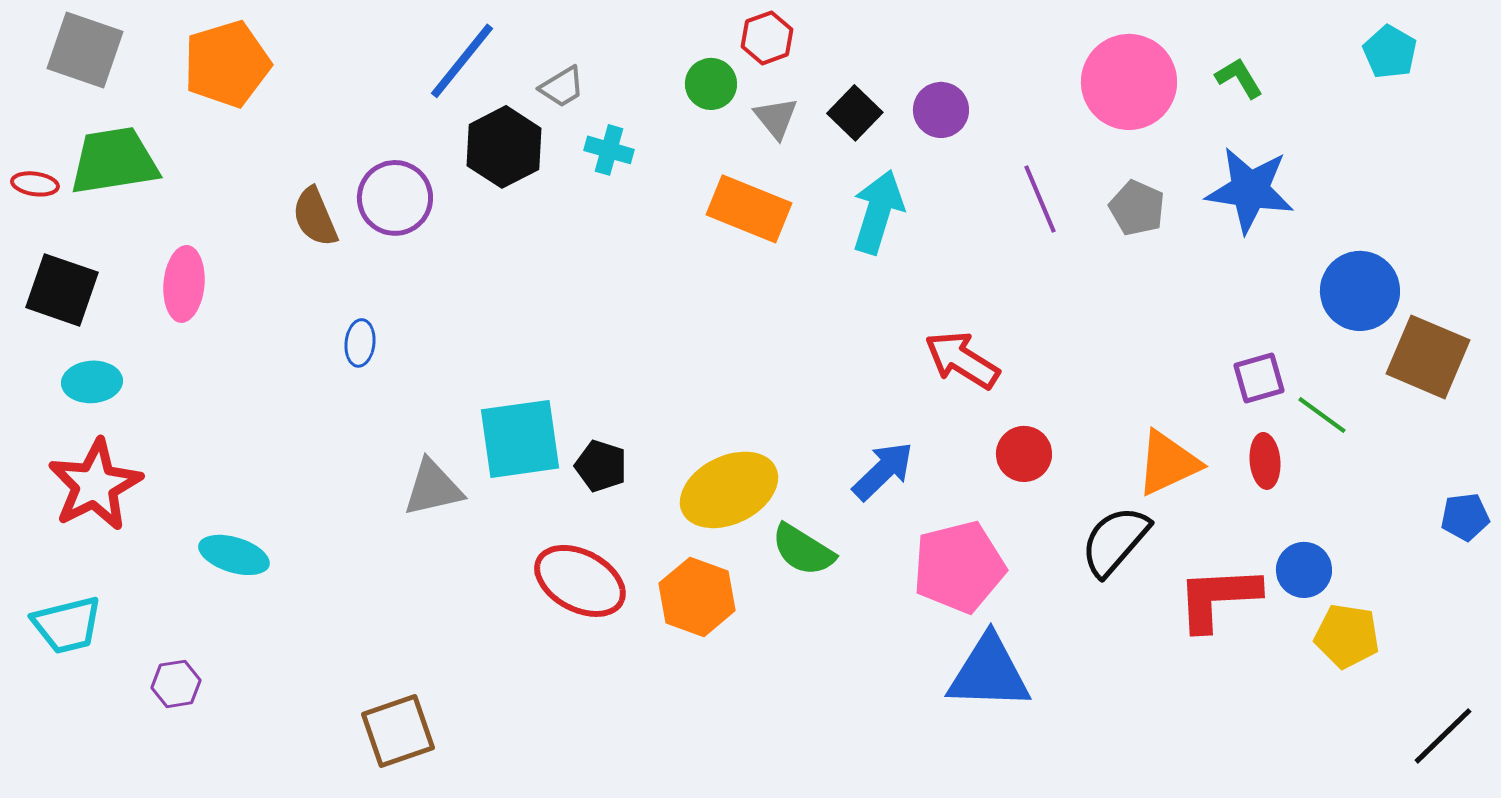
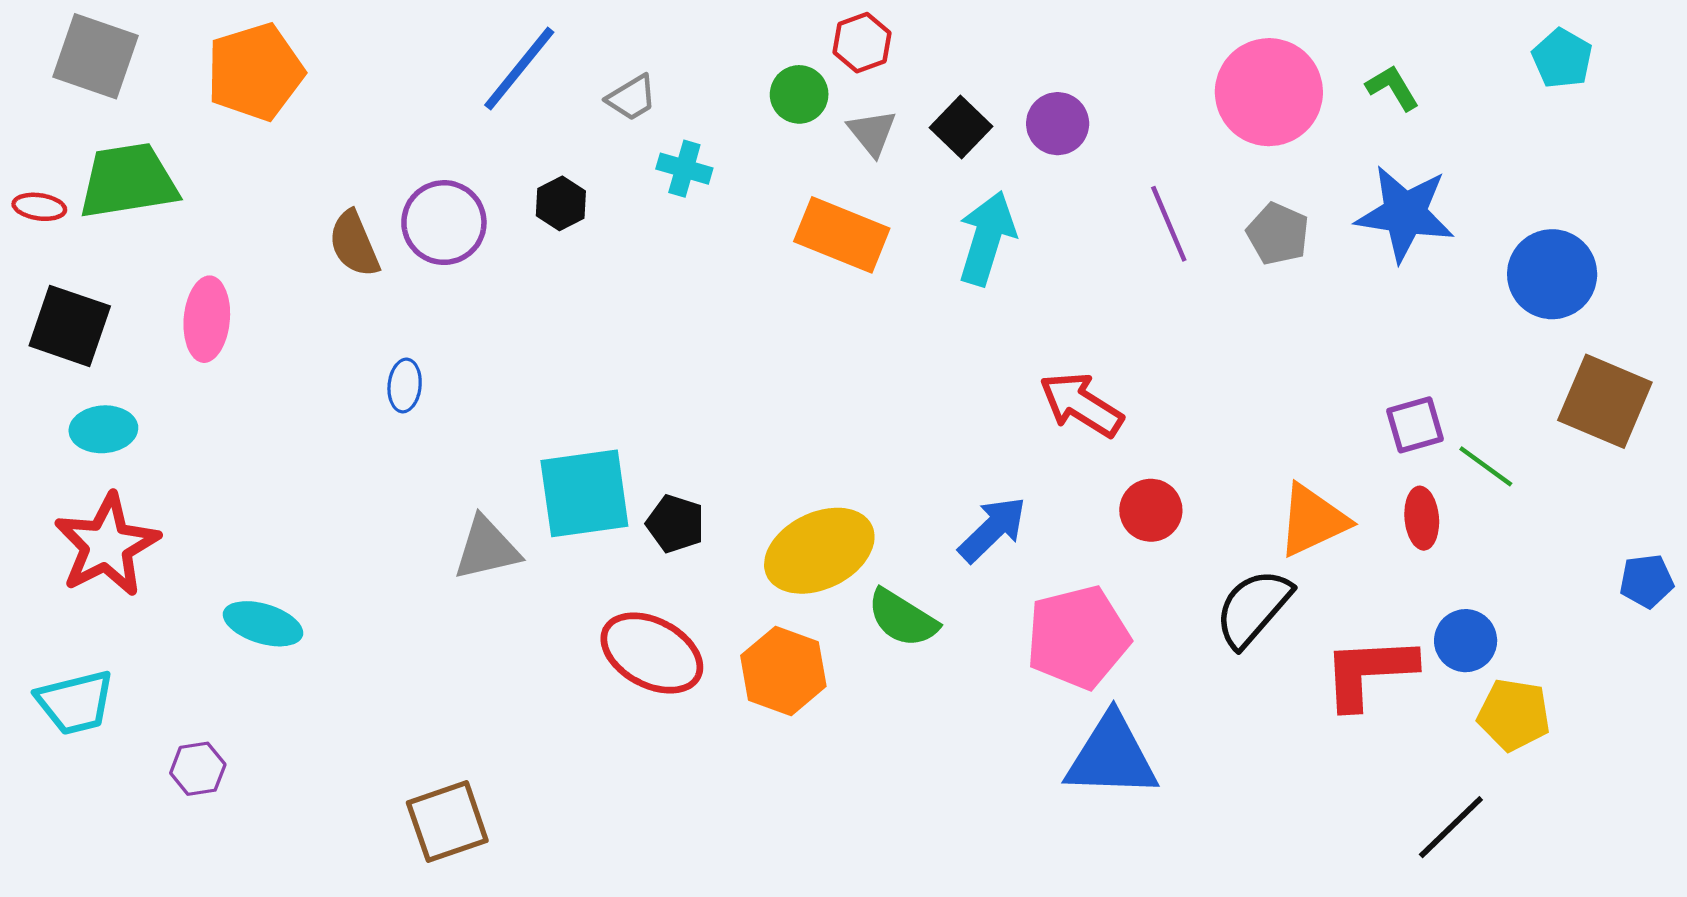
black hexagon: (504, 147) -> (561, 203), moved, size x0.6
blue circle: (1360, 291) -> (1552, 274), moved
black line: (1443, 736) -> (1451, 827), moved

